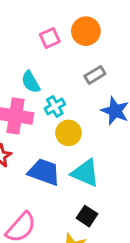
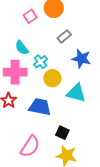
cyan triangle: (85, 173) -> (76, 93), moved
black square: (87, 216) -> (62, 133), moved

